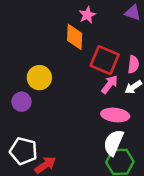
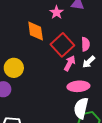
pink star: (87, 15) -> (57, 12), moved
red square: (105, 60) -> (62, 45), turned 35

